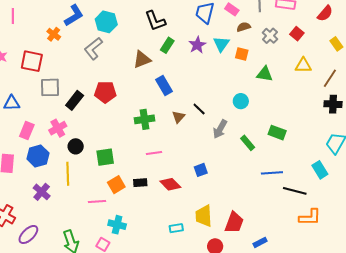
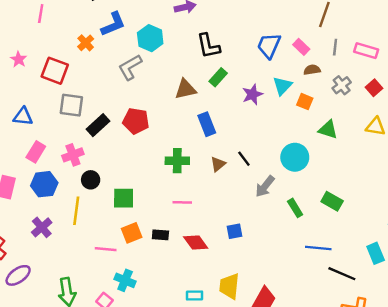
purple star: (197, 45) -> (252, 94), moved
cyan circle: (241, 101) -> (295, 157), size x1.5

